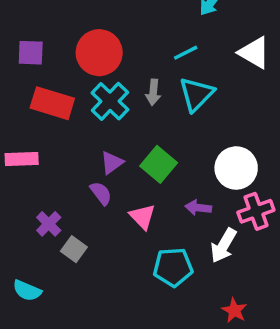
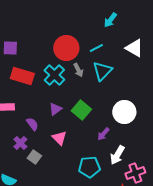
red circle: (99, 53) -> (66, 48), moved
gray arrow: (153, 92) -> (78, 70), turned -32
purple semicircle: (101, 193) -> (32, 124), moved
purple arrow: (198, 208) -> (103, 134), turned -56
pink cross: (256, 211) -> (135, 173), moved
pink triangle: (142, 217) -> (59, 138), moved

